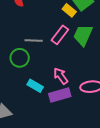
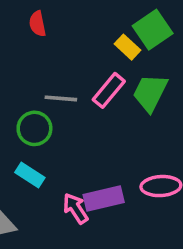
pink arrow: (61, 76) -> (75, 208), moved
cyan rectangle: (35, 86) -> (30, 175), moved

